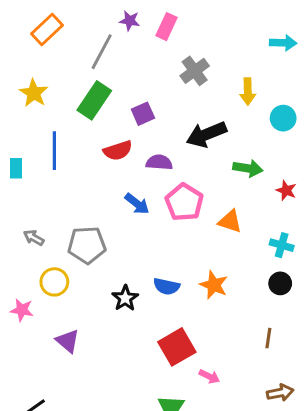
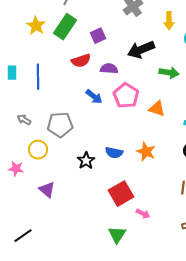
yellow star: (34, 93) -> (36, 26), moved
blue line: (54, 151) -> (38, 77), moved

